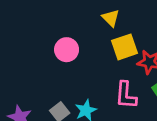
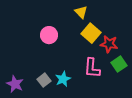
yellow square: (124, 47) -> (91, 33), turned -30

